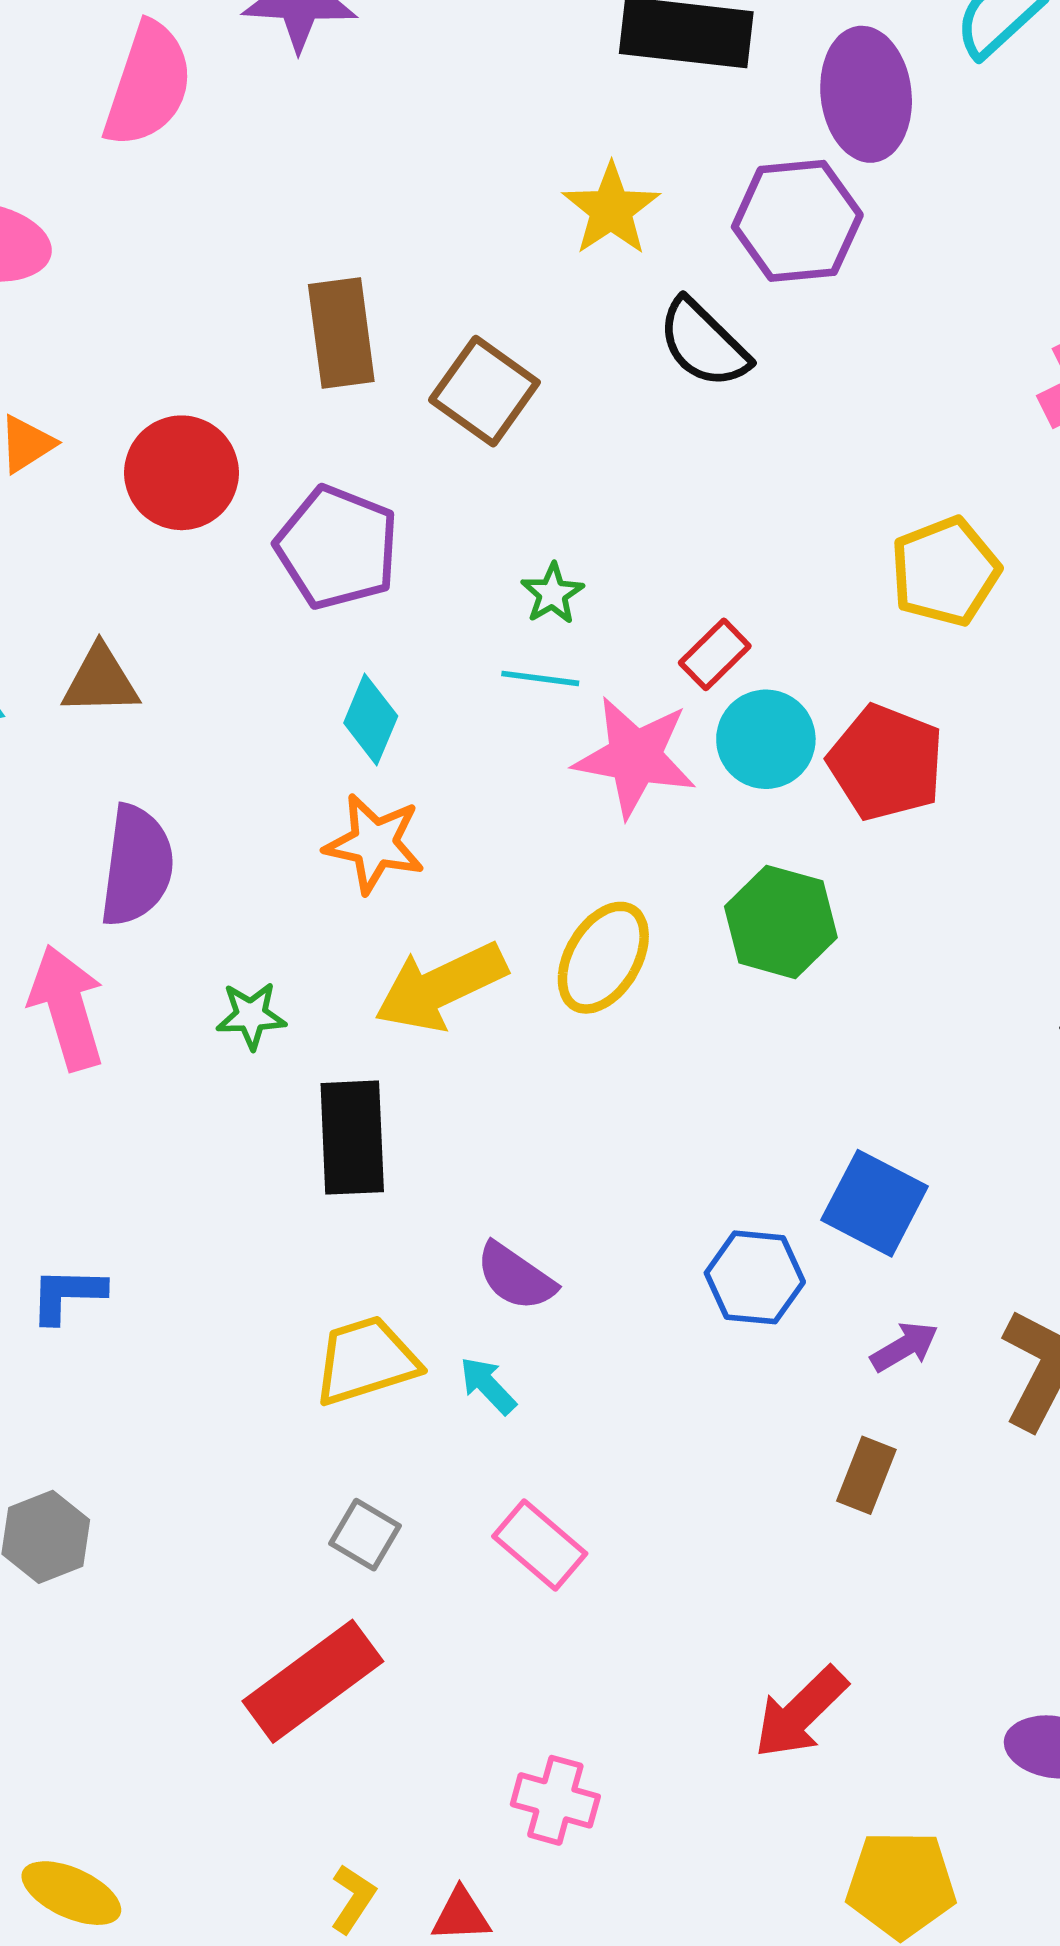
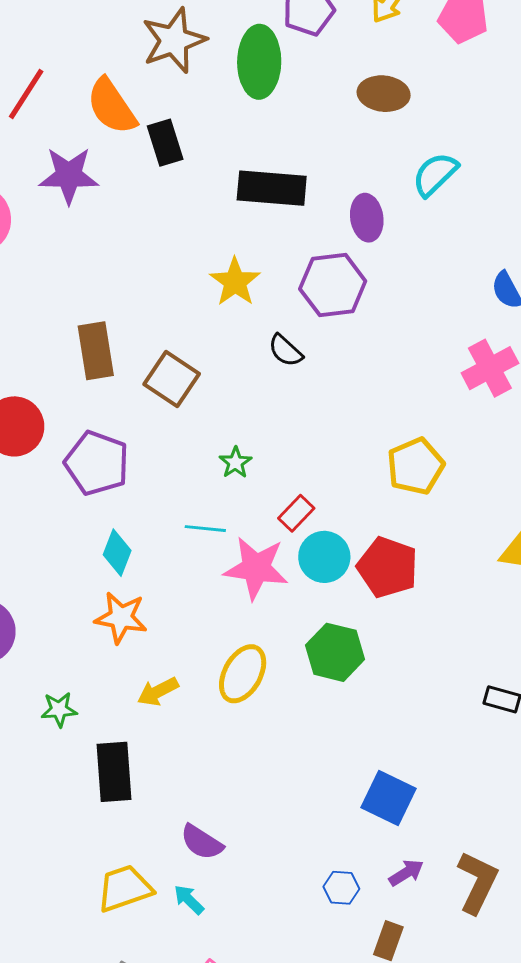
purple ellipse: (866, 94) -> (367, 218), size x0.7
black semicircle: (703, 343) -> (285, 351), size x0.7
green star: (552, 594) -> (235, 463), moved
yellow arrow: (441, 987) -> (158, 692), size x0.6
blue hexagon: (755, 1277) -> (341, 888), moved, size x0.7

